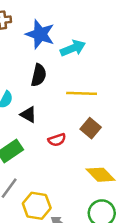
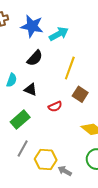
black semicircle: (39, 75) -> (35, 58), turned 36
yellow line: (82, 93) -> (70, 68), turned -65

